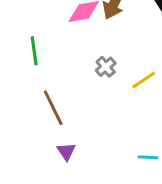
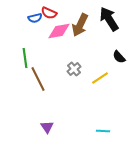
brown line: (53, 108) -> (38, 79), moved

